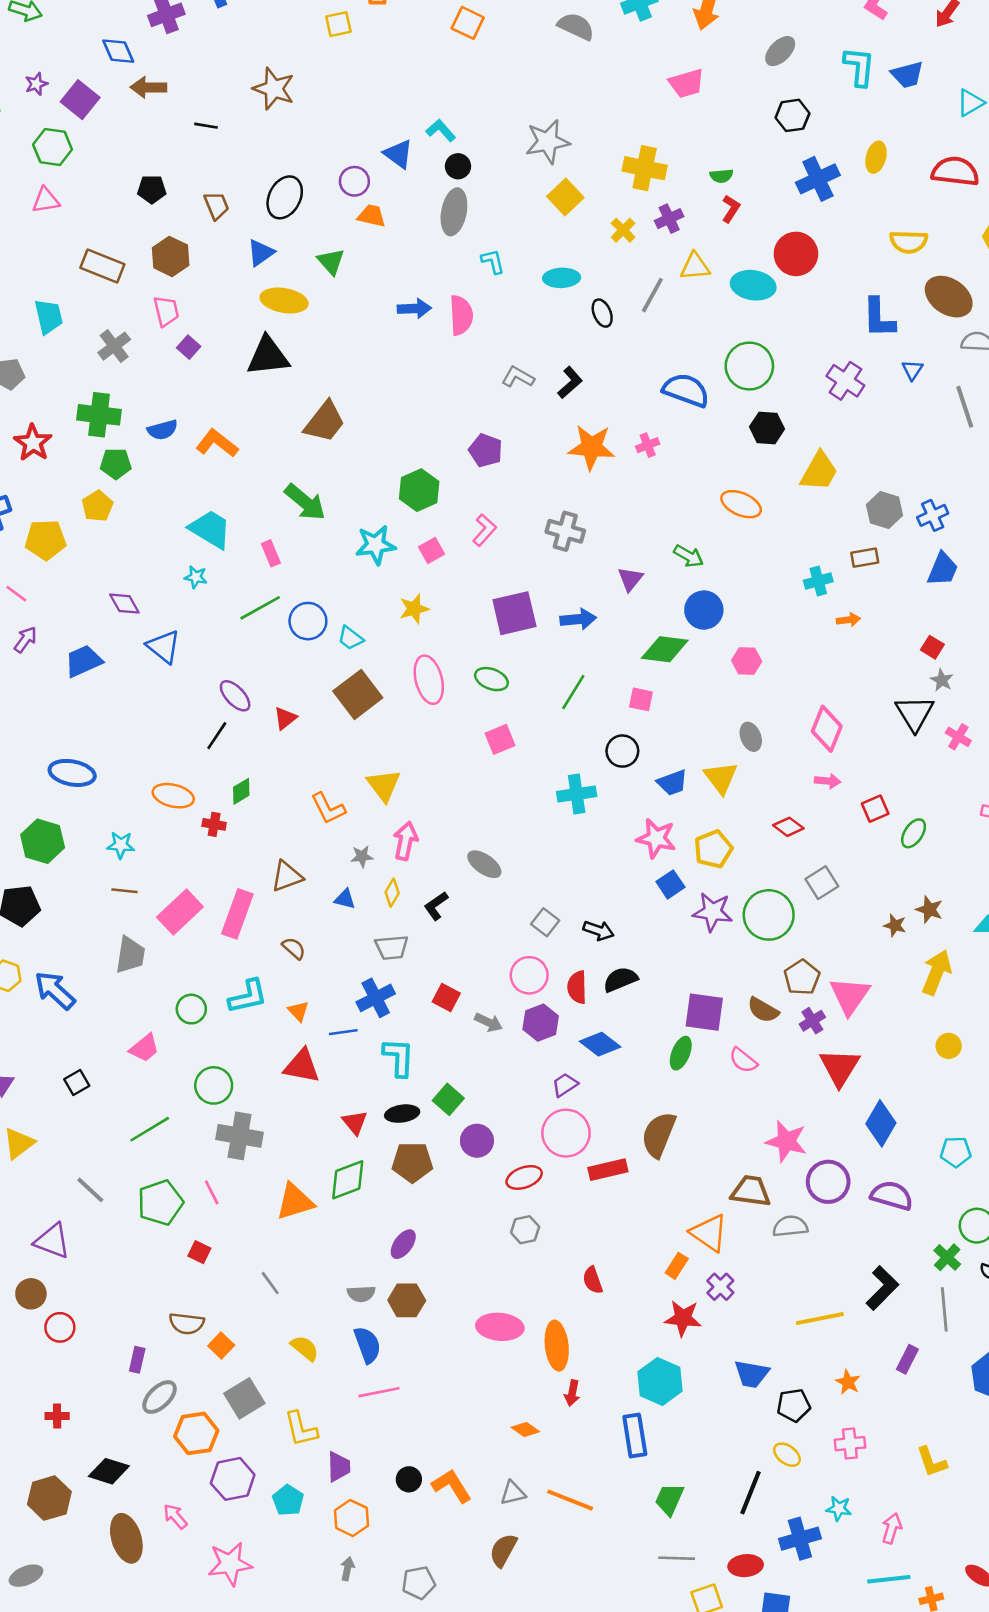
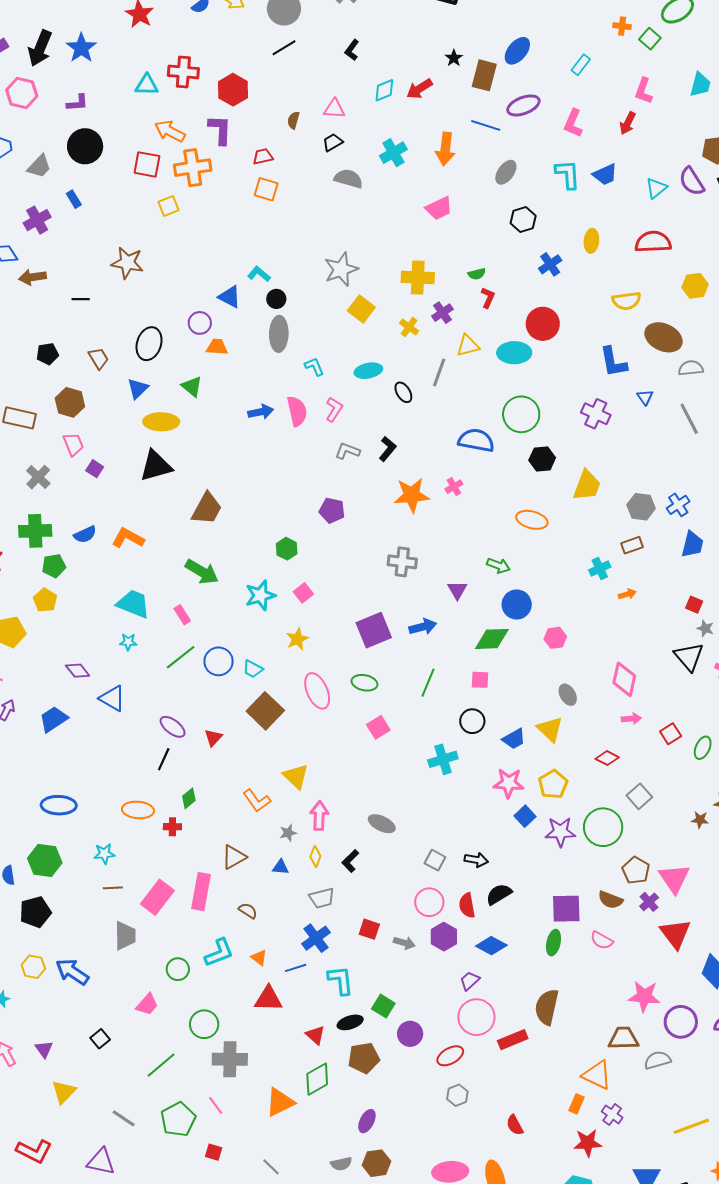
blue cross: (818, 179) -> (550, 264), size x0.7
green hexagon: (419, 490) -> (287, 549), size x0.7
pink L-shape: (484, 530) -> (334, 409), moved

